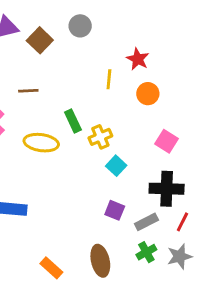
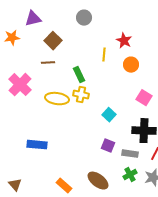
brown square: (40, 40) -> (53, 41), moved
green rectangle: (73, 121) -> (79, 75), moved
yellow cross: (100, 137) -> (81, 95), moved, turned 35
gray rectangle: (146, 222) -> (130, 154), turned 35
brown ellipse: (100, 261) -> (98, 181), turned -40

